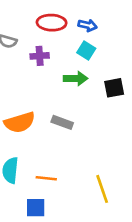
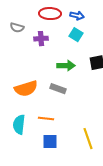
green arrow: (76, 78) -> (66, 66), moved
orange line: (46, 178) -> (46, 119), moved
blue square: (36, 208) -> (50, 142), moved

